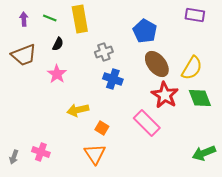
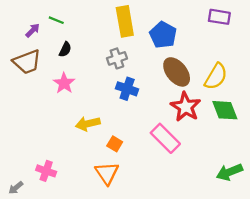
purple arrow: (24, 19) -> (33, 30), moved, turned 48
yellow rectangle: (80, 19) -> (125, 21), moved
gray arrow: (14, 157) -> (16, 188), moved, turned 32

